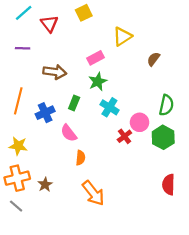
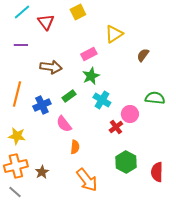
green rectangle: (74, 103) -> (69, 96), turned 32
green semicircle: (166, 105) -> (155, 98), turned -96
green hexagon: (163, 137) -> (126, 162), moved

